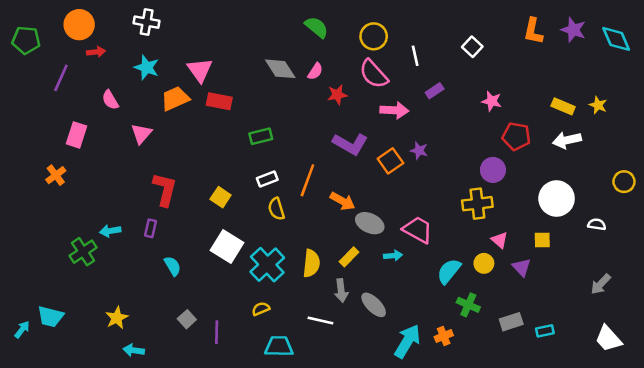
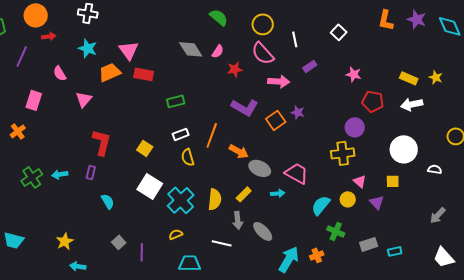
green cross: (83, 252) -> (32, 177), moved

